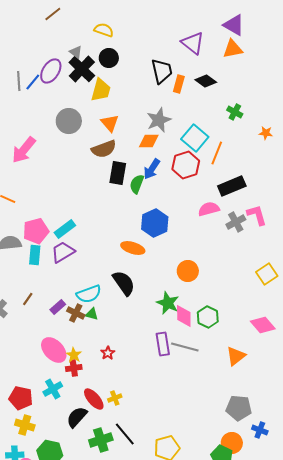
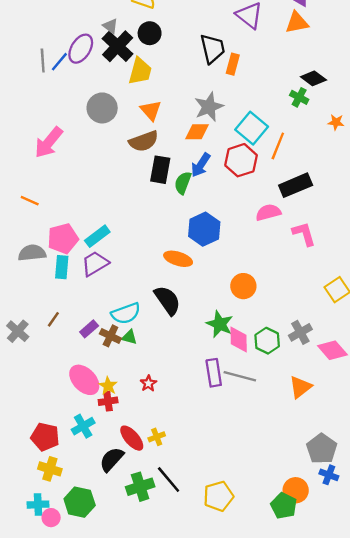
black diamond: (206, 81) -> (313, 78), moved
pink L-shape: (257, 215) -> (304, 234), moved
gray cross: (236, 222) -> (300, 332), moved
gray pentagon: (239, 408) -> (322, 449), moved, turned 30

